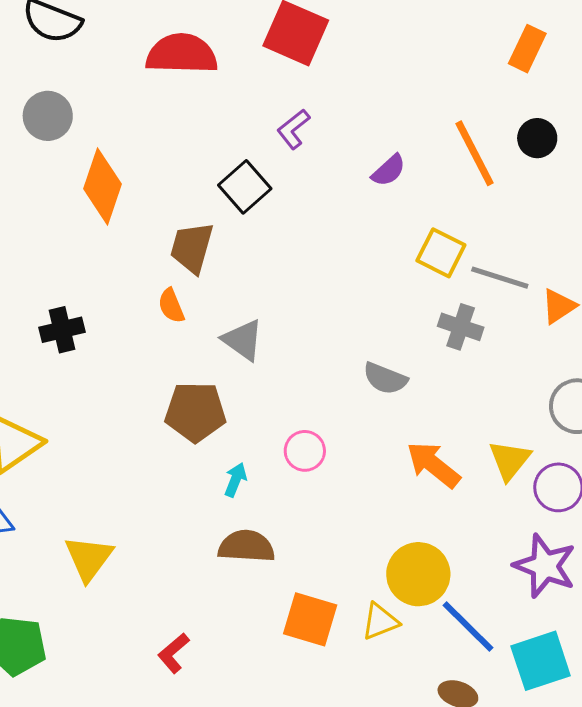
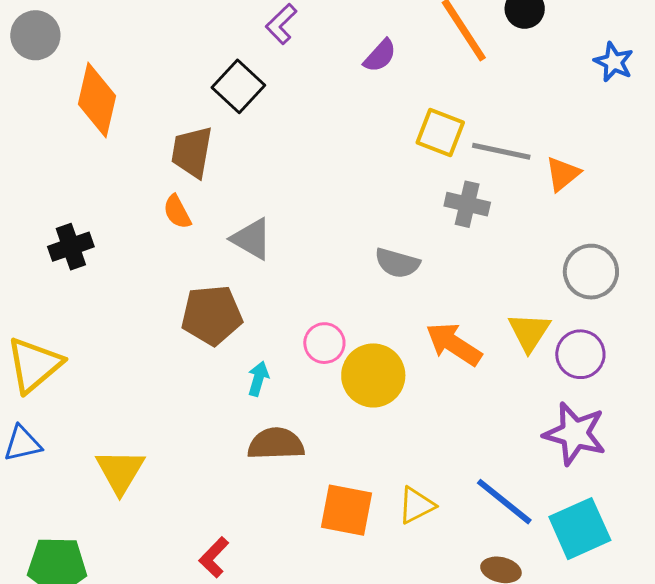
yellow circle: (418, 574) -> (373, 375), moved

